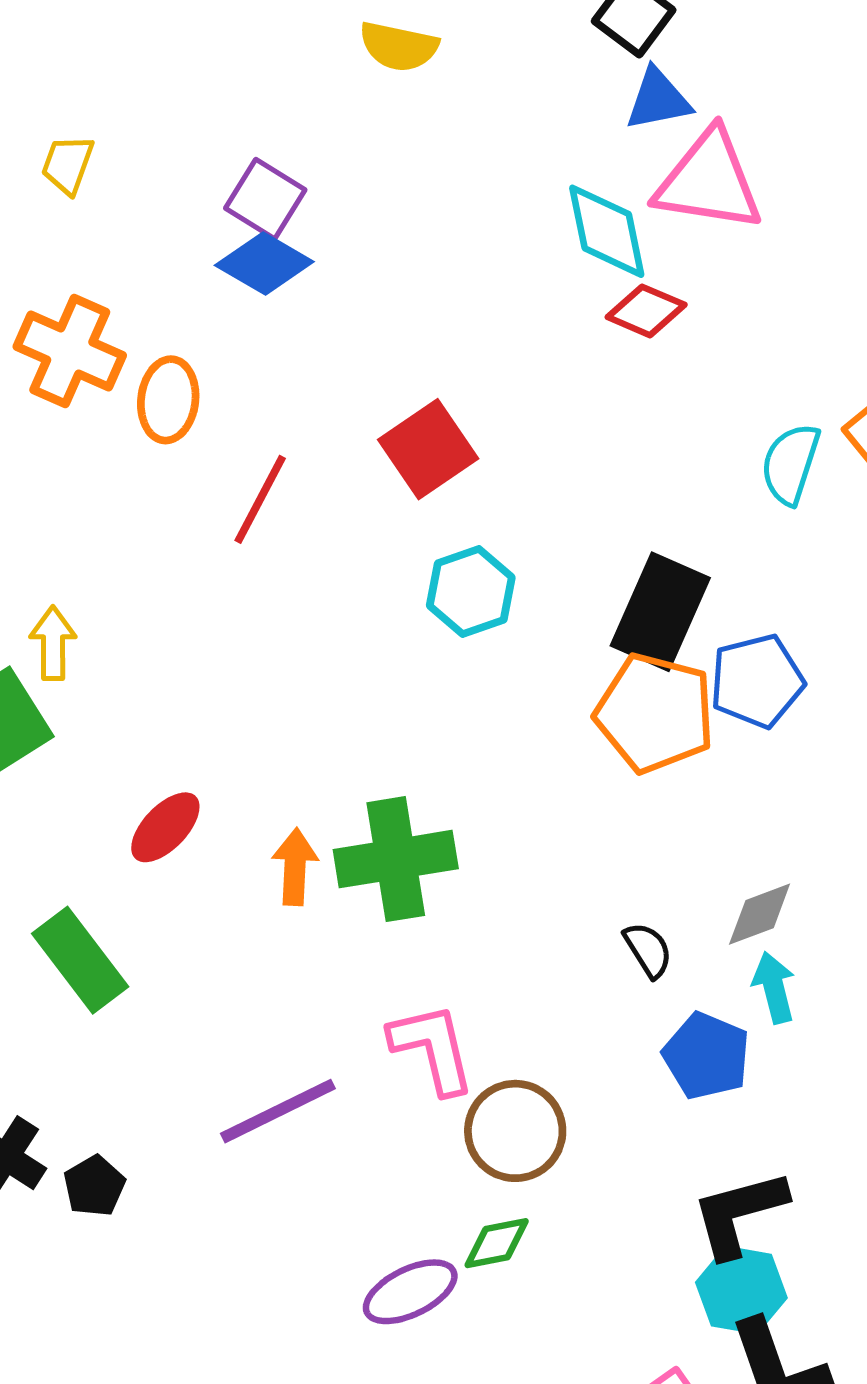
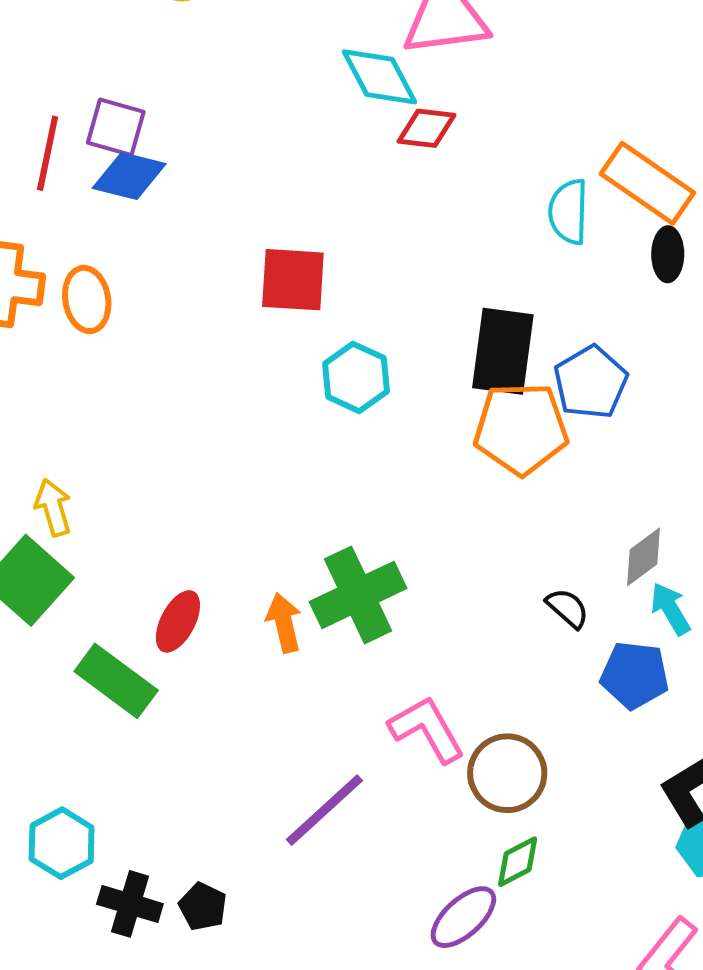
red square: (428, 449) -> (293, 280), turned -36
red line: (260, 499) -> (48, 153), moved
green rectangle: (80, 960) -> (116, 681), moved

